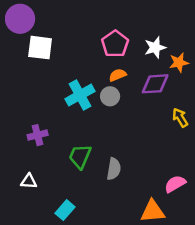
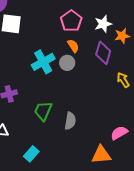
orange semicircle: (118, 75) -> (73, 46), turned 80
purple diamond: (155, 84) -> (103, 53), turned -70

